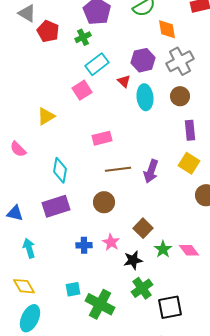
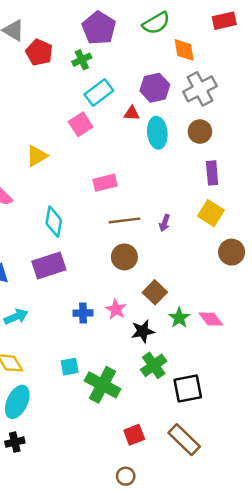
red triangle: (124, 81) -> (132, 113), turned -40
purple arrow: (151, 171) -> (165, 223), size x0.6
brown circle: (104, 202) -> (124, 257), moved
cyan arrow: (29, 248) -> (16, 317), turned 84

